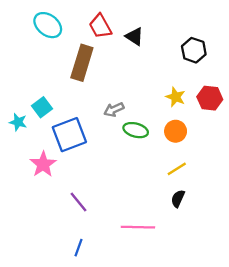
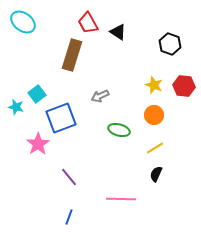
cyan ellipse: (48, 25) -> (23, 22), moved
green ellipse: (136, 130) -> (119, 130), moved

